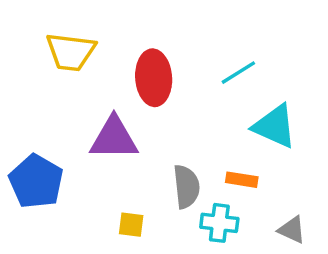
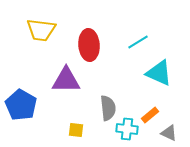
orange rectangle: (242, 180) -> (150, 115), moved, turned -48

